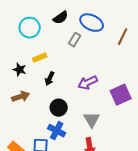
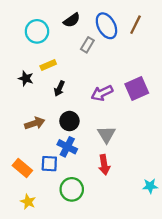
blue ellipse: (92, 23) -> (106, 26), turned 35
brown line: (123, 37) -> (136, 25), moved
purple square: (121, 95) -> (137, 89), moved
brown arrow: (21, 97) -> (35, 123), moved

